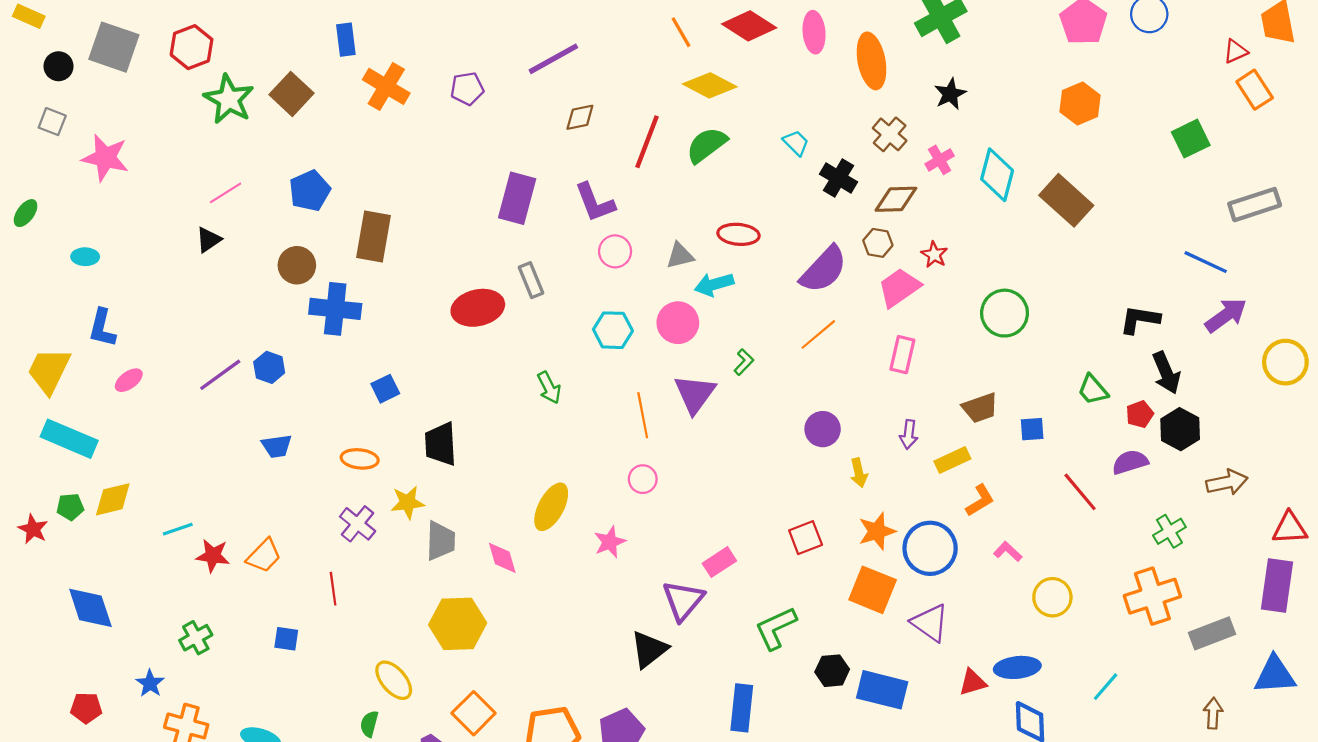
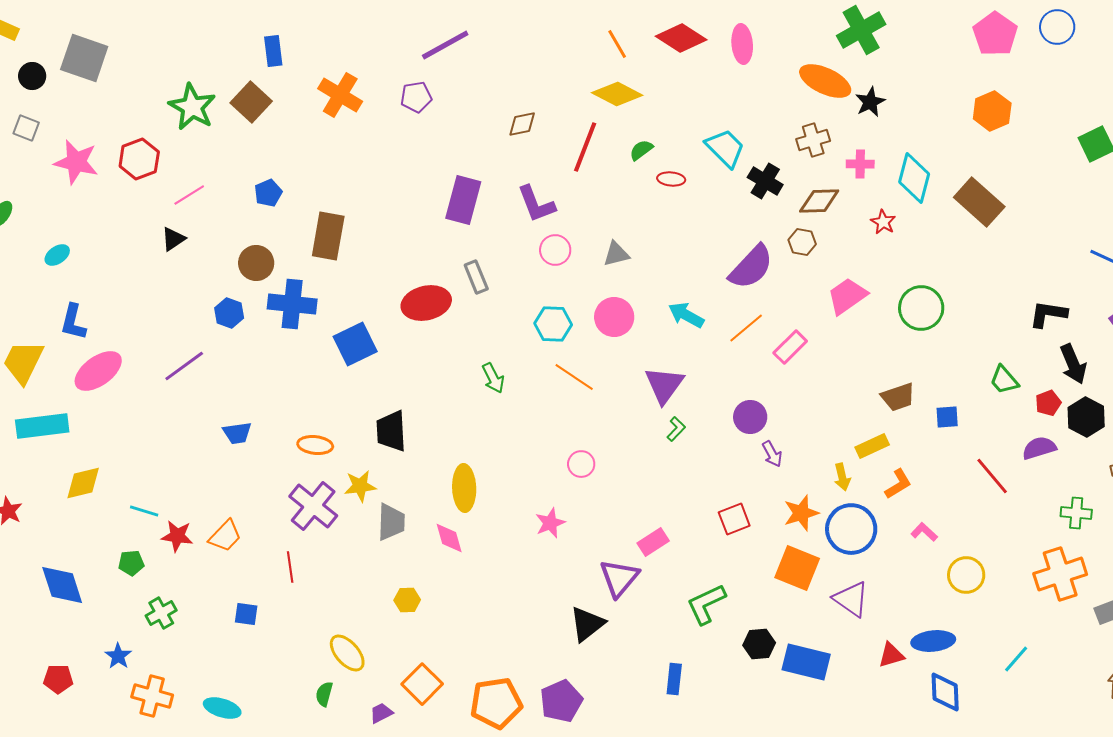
blue rectangle: (346, 40) -> (273, 51), moved
red hexagon: (192, 47) -> (139, 159), moved
purple line: (553, 59) -> (445, 45), moved
orange ellipse: (872, 61) -> (825, 81), moved, turned -54
yellow diamond: (710, 85) -> (617, 94), moved
brown cross: (890, 134) -> (813, 140), turned 32
cyan trapezoid: (796, 143) -> (725, 148), size x1.6
green semicircle: (707, 145) -> (641, 150), size x0.6
pink cross: (940, 160) -> (860, 164), turned 32
blue pentagon: (310, 191) -> (268, 193), size x0.7
red ellipse: (738, 234) -> (671, 179), moved, size x0.7
red star: (934, 255) -> (883, 222), moved
cyan ellipse: (85, 257) -> (57, 255), turned -35
cyan arrow: (714, 284) -> (686, 315), moved, turned 45
pink trapezoid: (899, 288) -> (847, 296), moved
pink rectangle: (902, 355) -> (790, 347), moved, turned 32
green L-shape: (744, 362) -> (676, 429), moved
blue hexagon: (269, 367) -> (229, 313), moved
pink ellipse: (129, 380) -> (98, 371), size x1.8
blue square: (385, 389) -> (355, 344), moved, size x1.6
purple triangle: (695, 394) -> (664, 385), moved
orange line: (643, 415) -> (574, 377), moved, turned -45
purple arrow: (909, 434) -> (772, 454), moved, turned -36
cyan rectangle: (69, 439) -> (42, 426), turned -30
yellow arrow: (859, 473) -> (842, 477), moved
green pentagon: (70, 507) -> (131, 563), moved
yellow ellipse: (551, 507) -> (464, 488), moved, turned -30
purple cross: (358, 524) -> (313, 506), size x1.4
cyan line: (178, 529) -> (144, 511), turned 36
green cross: (1169, 531) -> (1076, 513), turned 36
yellow hexagon: (458, 624) -> (407, 600), size x0.5
blue rectangle: (742, 708) -> (674, 679), size x0.7

